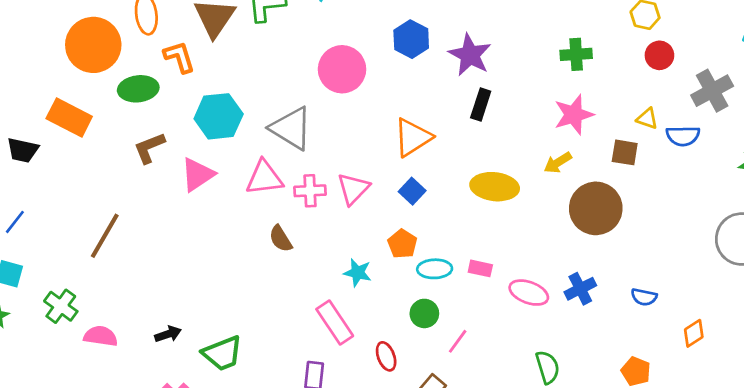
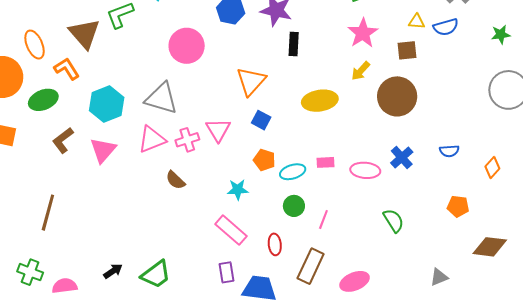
red ellipse: (386, 356) -> (275, 244), turned 30

